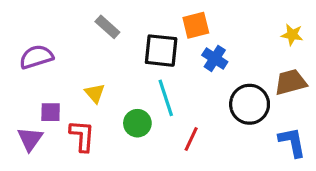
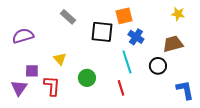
yellow star: (292, 35) -> (178, 14), moved
brown trapezoid: (291, 82) -> (173, 44), moved
cyan line: (166, 98) -> (127, 62), moved
black circle: (250, 104) -> (158, 66), size x0.7
red line: (191, 139) -> (121, 88), turned -42

